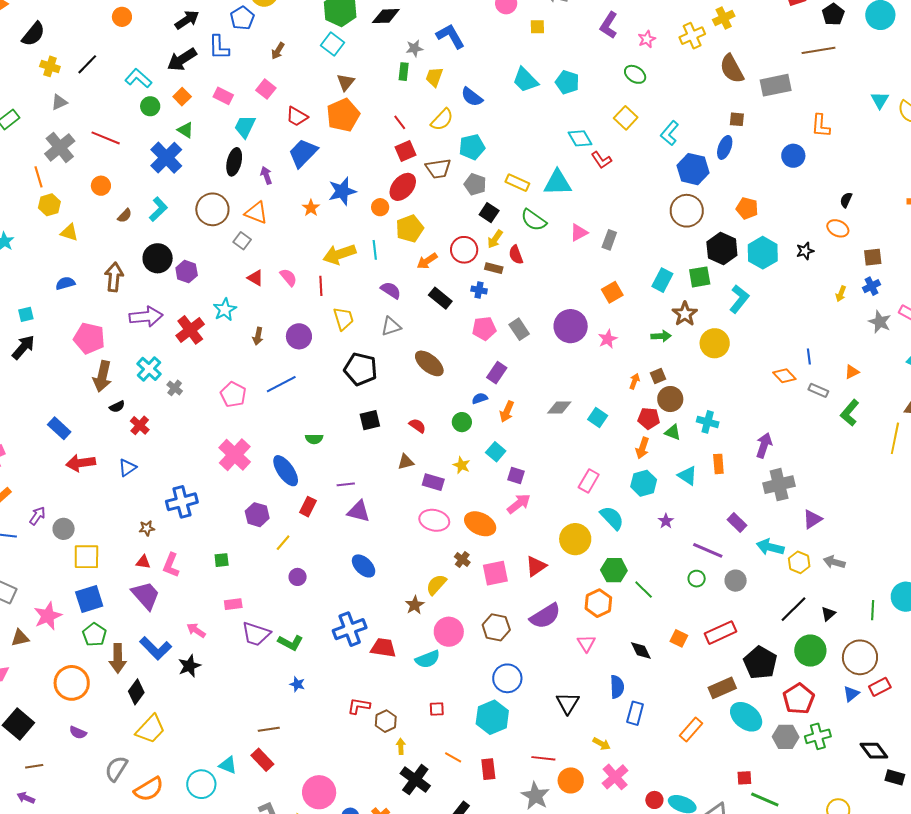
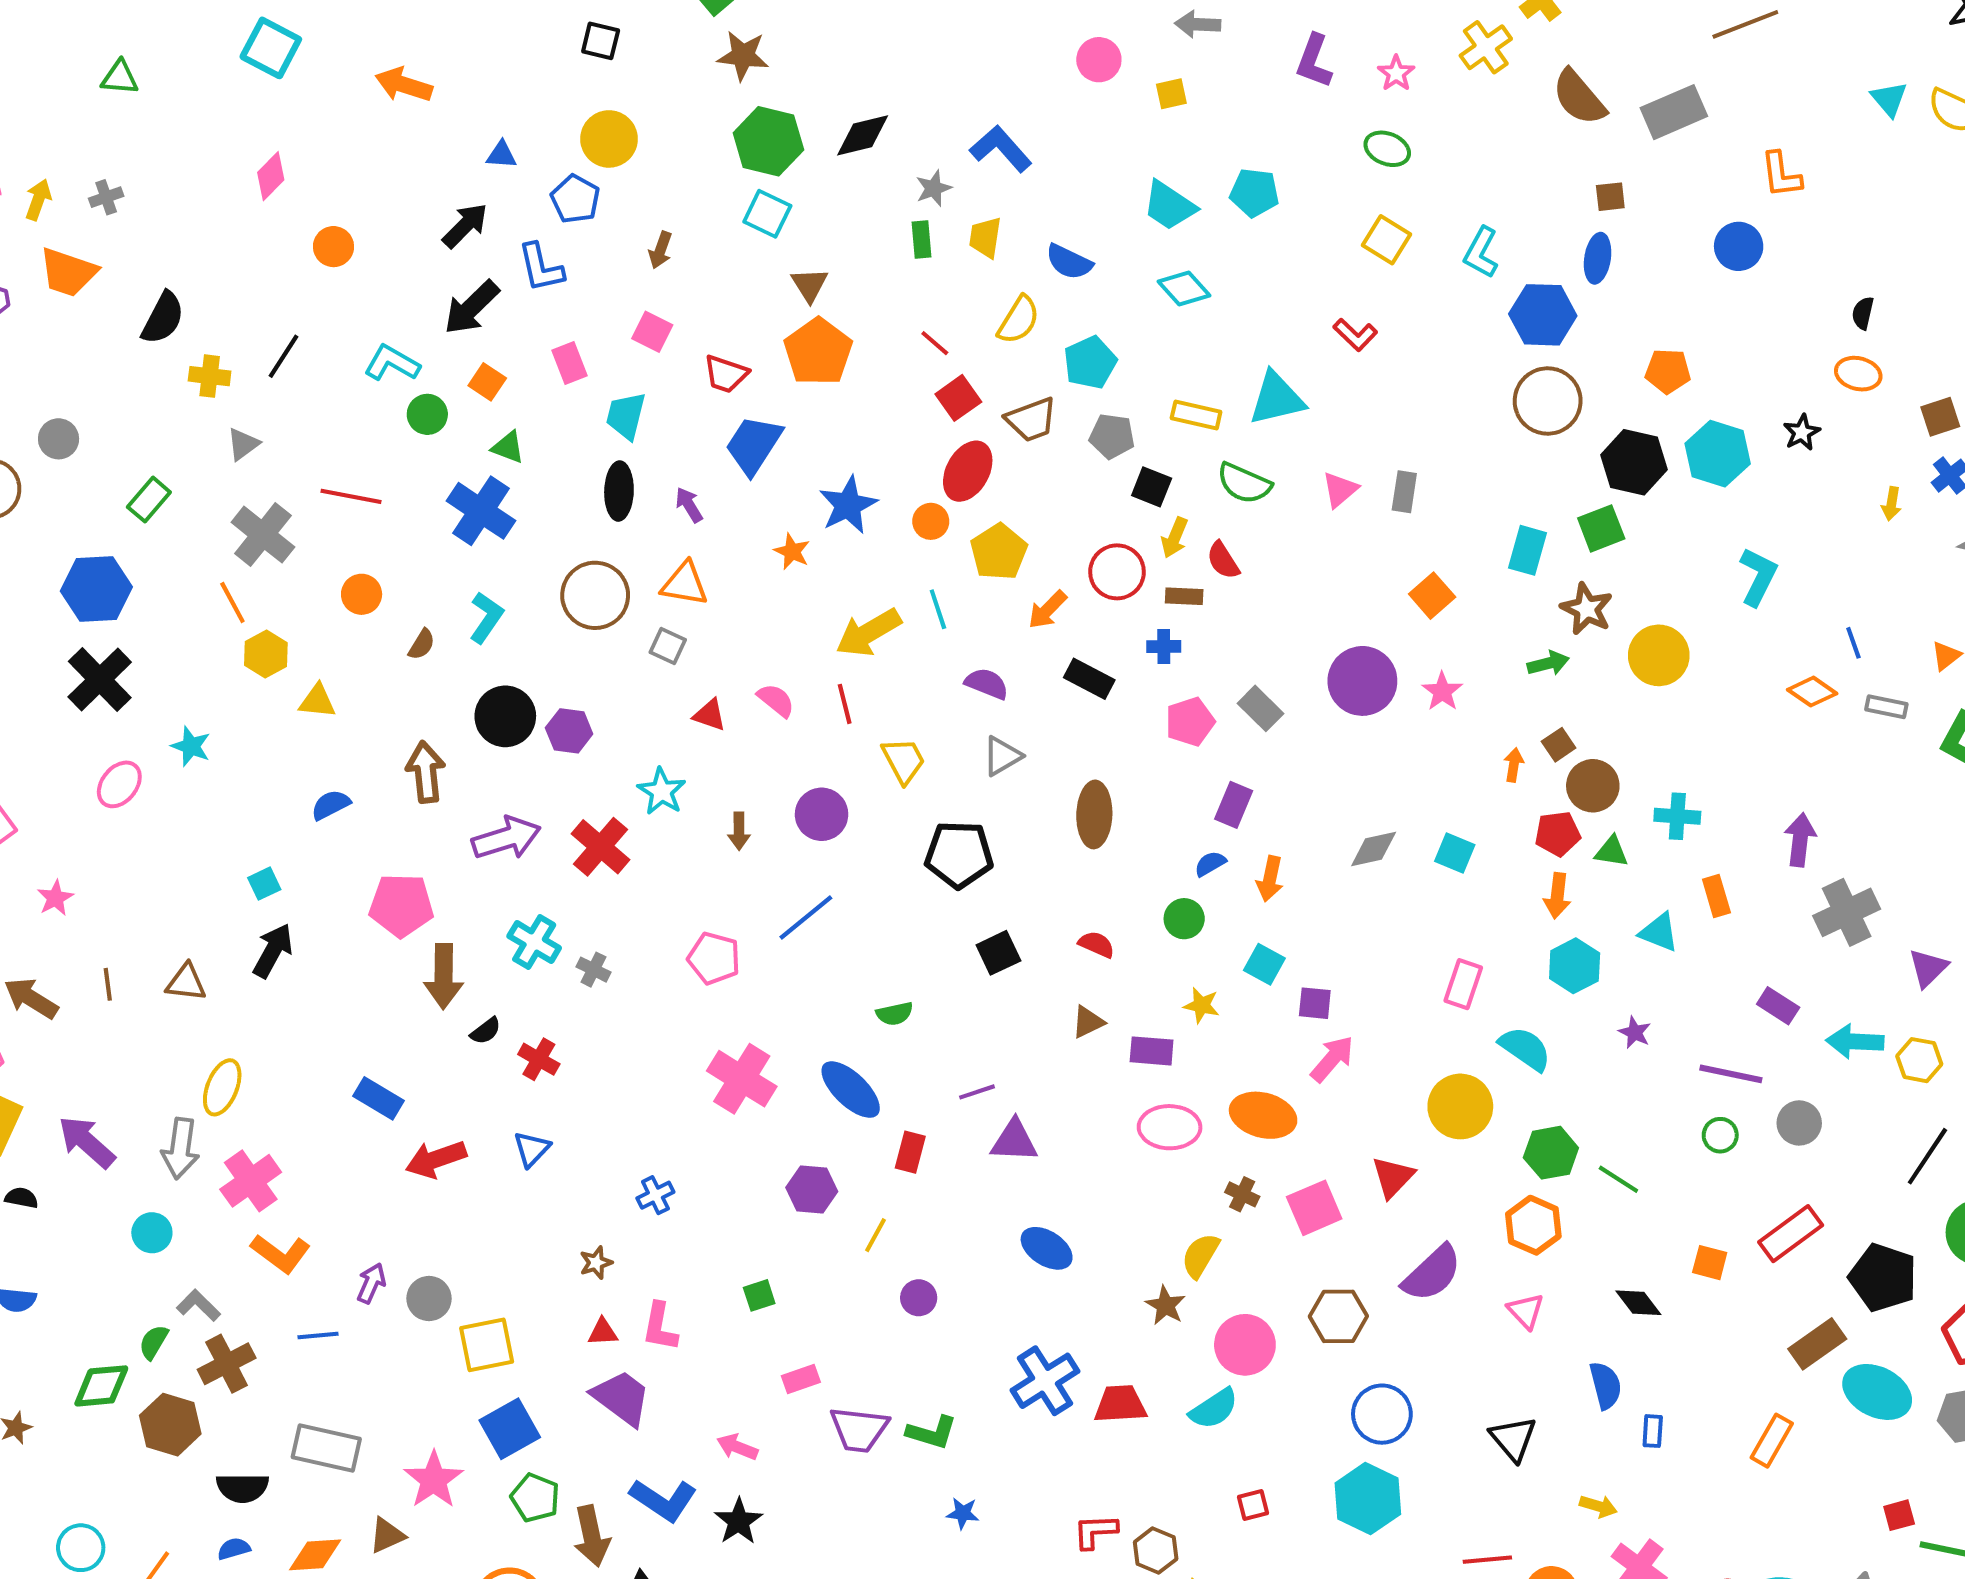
pink rectangle: (223, 96) -> (570, 363), turned 54
cyan diamond: (580, 138) -> (1184, 288), moved
cyan L-shape: (739, 299) -> (1758, 577), moved
brown ellipse: (429, 363) -> (1094, 814), turned 64
blue cross: (182, 502) -> (655, 1195), size x0.6
blue rectangle: (635, 713) -> (1653, 1431), size x0.7

